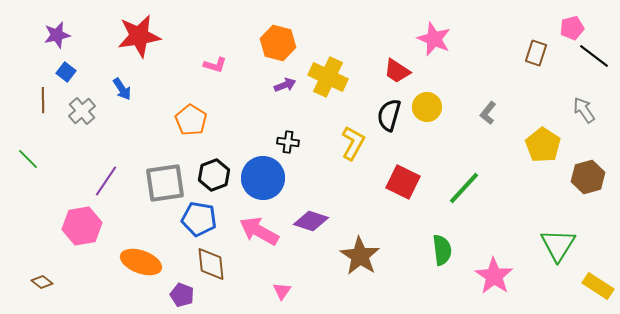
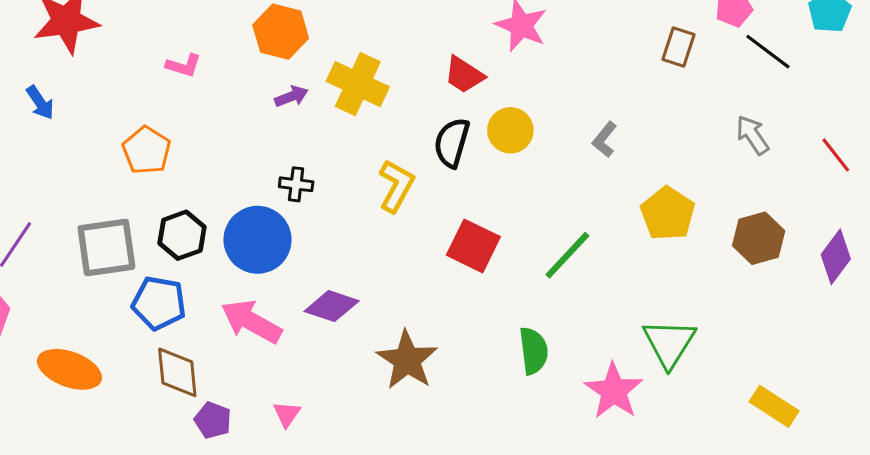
yellow pentagon: (543, 145) -> (668, 214), moved
green triangle: (558, 245) -> (669, 343), moved
purple pentagon: (182, 295) -> (213, 420), moved

